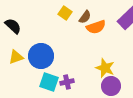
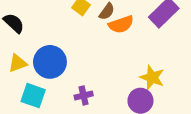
yellow star: (105, 68) -> (152, 77), moved
cyan square: (49, 82) -> (33, 96), moved

